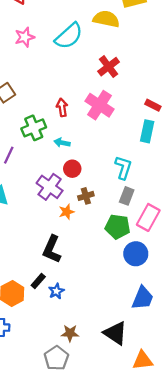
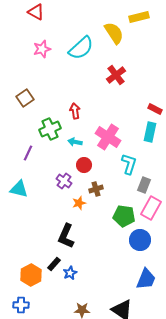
yellow semicircle: (106, 19) -> (114, 33), turned 45
pink cross: (99, 105) -> (108, 137), moved
purple cross: (50, 187) -> (64, 181), size x0.7
gray rectangle: (127, 196) -> (144, 185), moved

